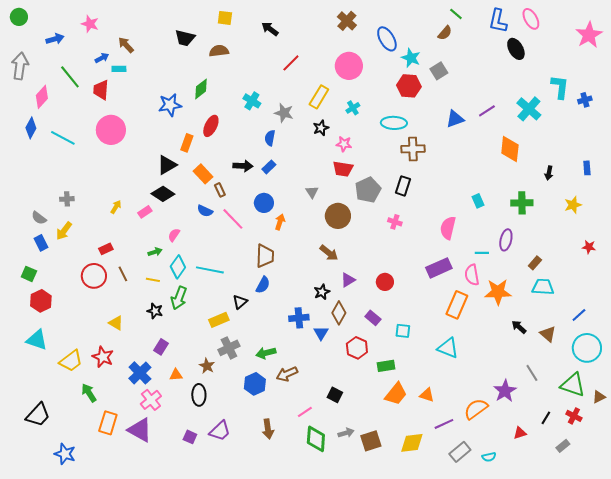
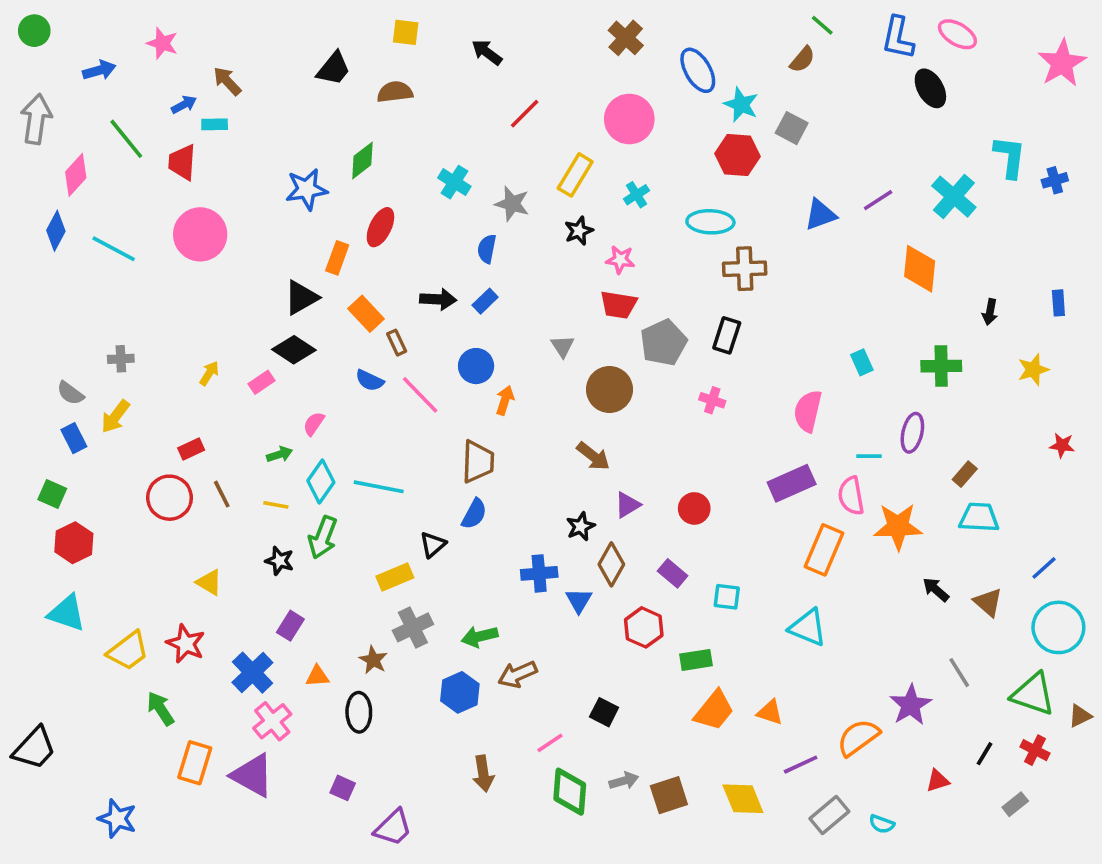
pink ellipse: (531, 19) -> (957, 34), turned -30
black trapezoid: (185, 38) -> (334, 69), turned -65
gray square: (439, 71) -> (792, 128), turned -30
black trapezoid: (38, 415) -> (34, 748), moved
purple trapezoid: (220, 431) -> (393, 828), moved
yellow diamond: (412, 443) -> (743, 799), turned 75
cyan semicircle: (489, 457) -> (882, 824), turned 32

